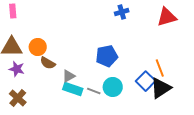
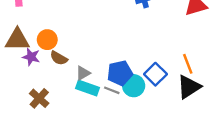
blue pentagon: (107, 56) -> (120, 73), moved
purple star: (17, 69) -> (31, 57), moved
blue square: (146, 81) -> (155, 74), moved
brown cross: (18, 98) -> (39, 98), moved

